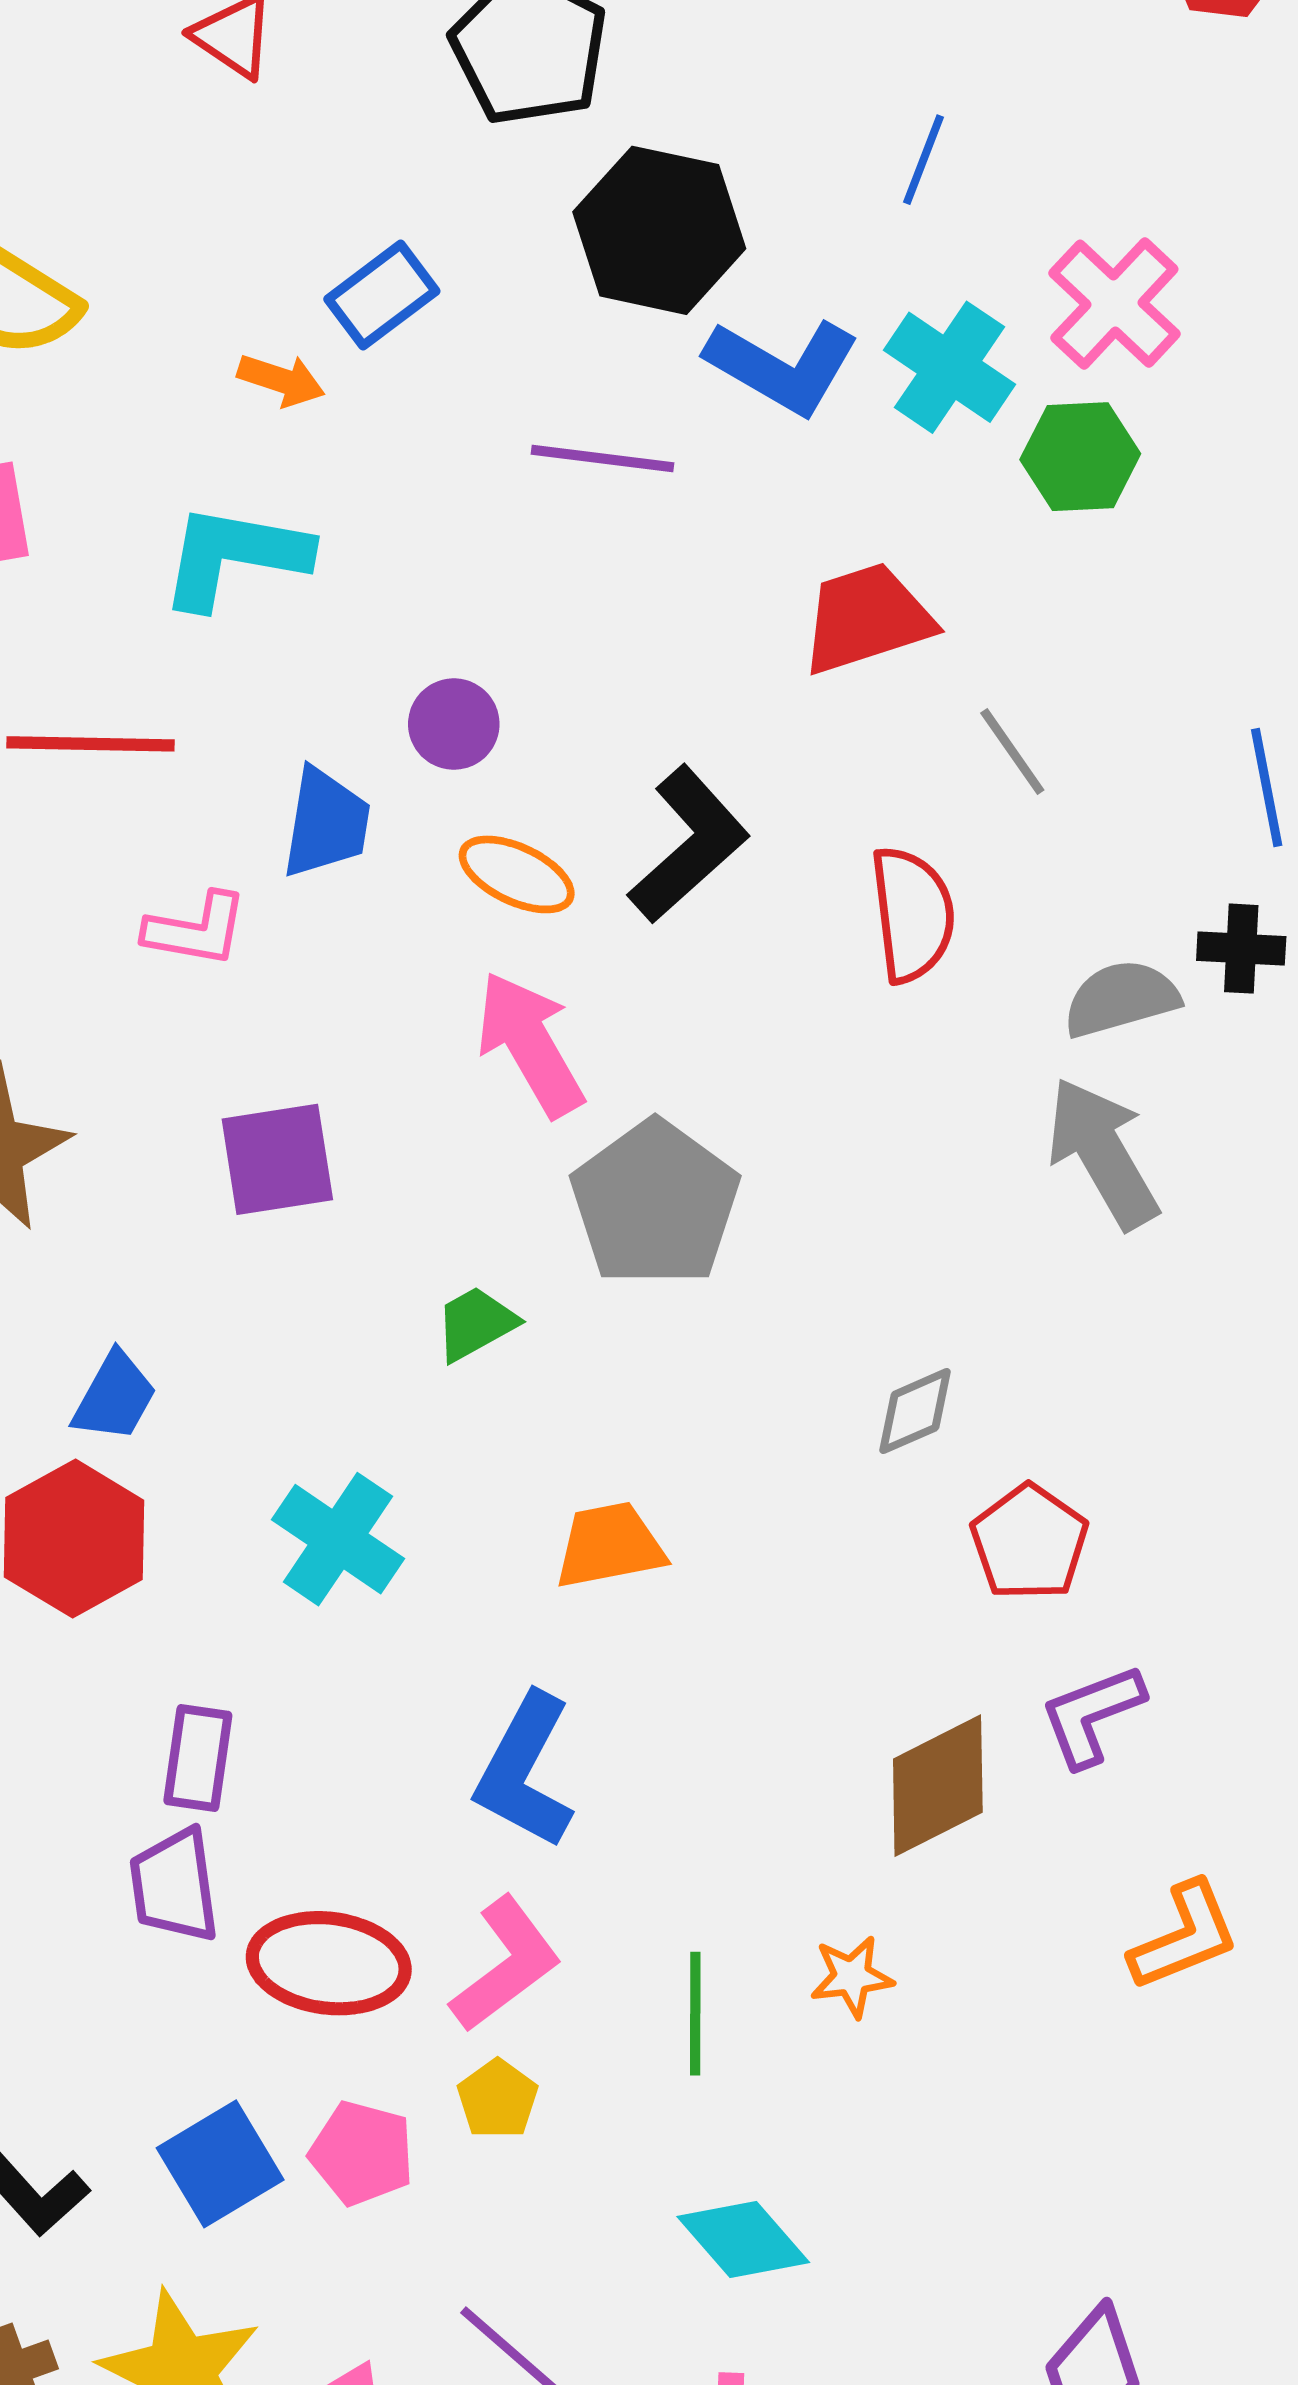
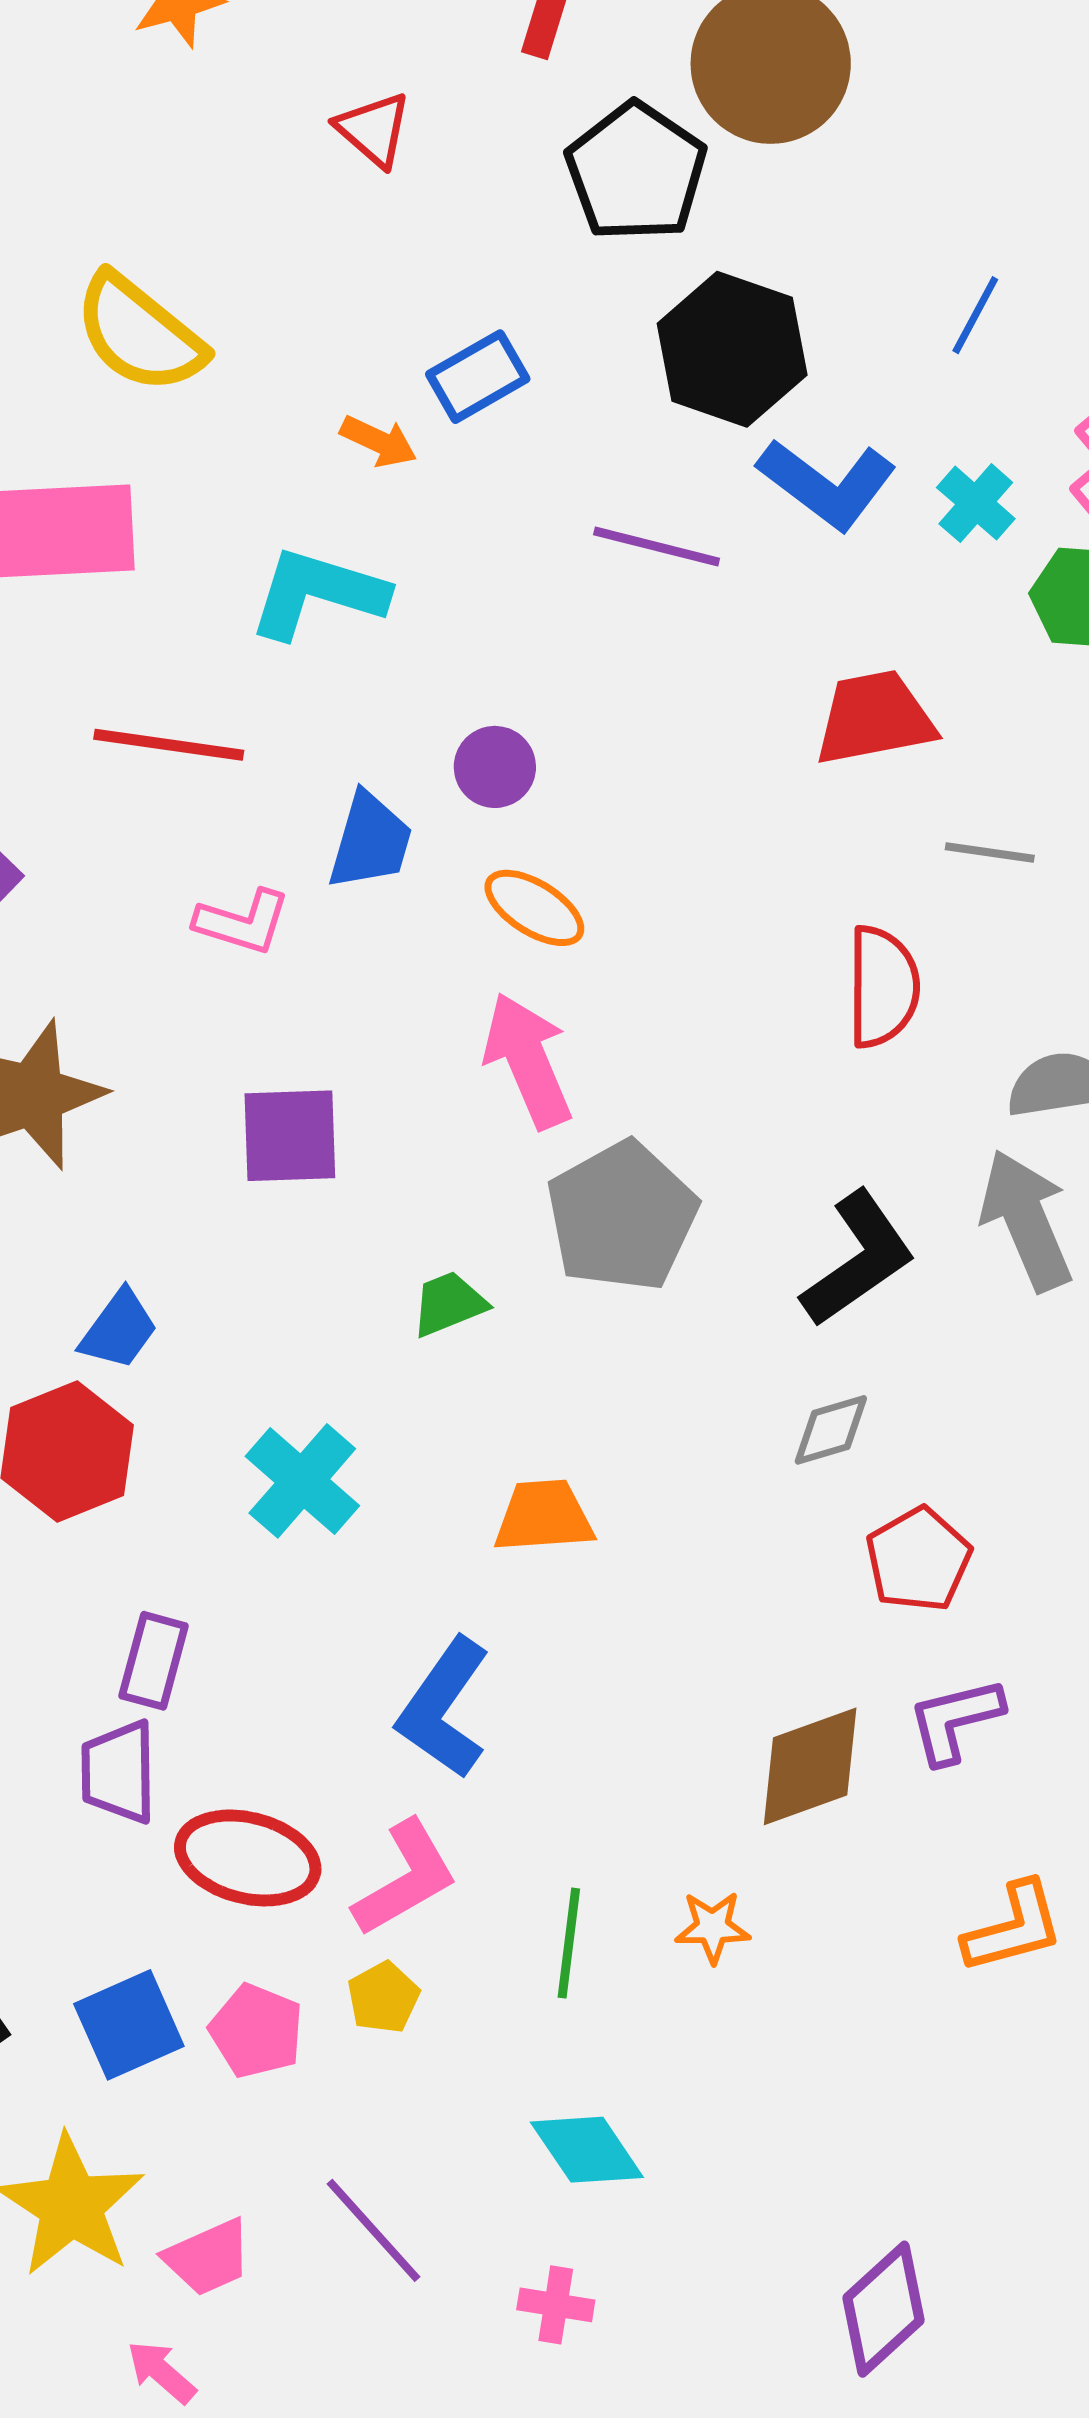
cyan cross: (950, 367) -> (976, 503), size x0.7
gray line: (1012, 751) -> (990, 853), turned -54
black L-shape: (689, 844) -> (858, 1259), moved

